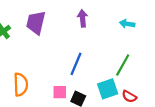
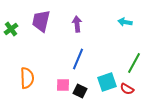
purple arrow: (83, 18) -> (77, 24), moved
green line: (123, 65) -> (134, 63), moved

